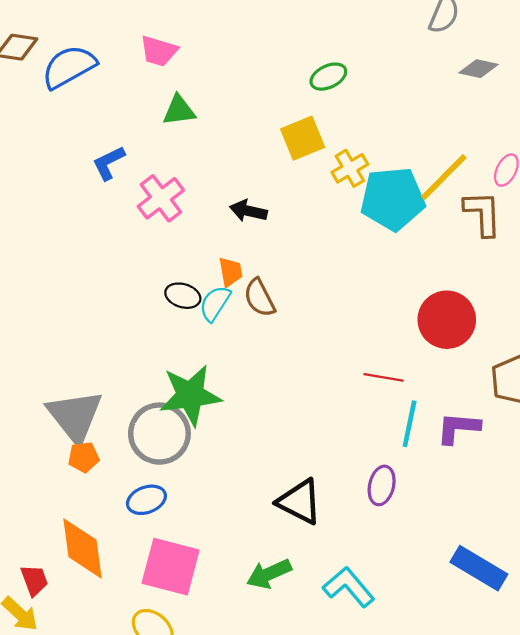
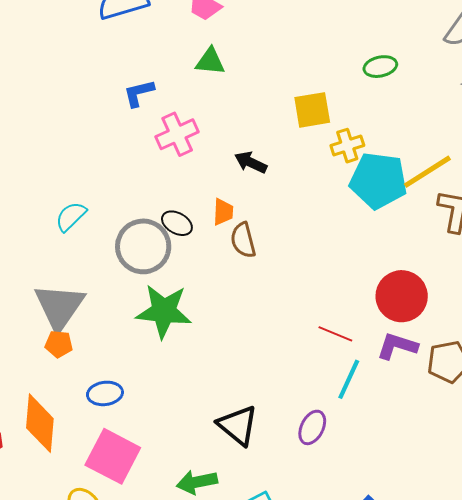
green ellipse: (328, 77) -> (380, 67), moved
cyan semicircle: (215, 303) -> (71, 216), moved
purple L-shape: (458, 428) -> (397, 346), moved
gray circle: (159, 434) -> (143, 246), moved

